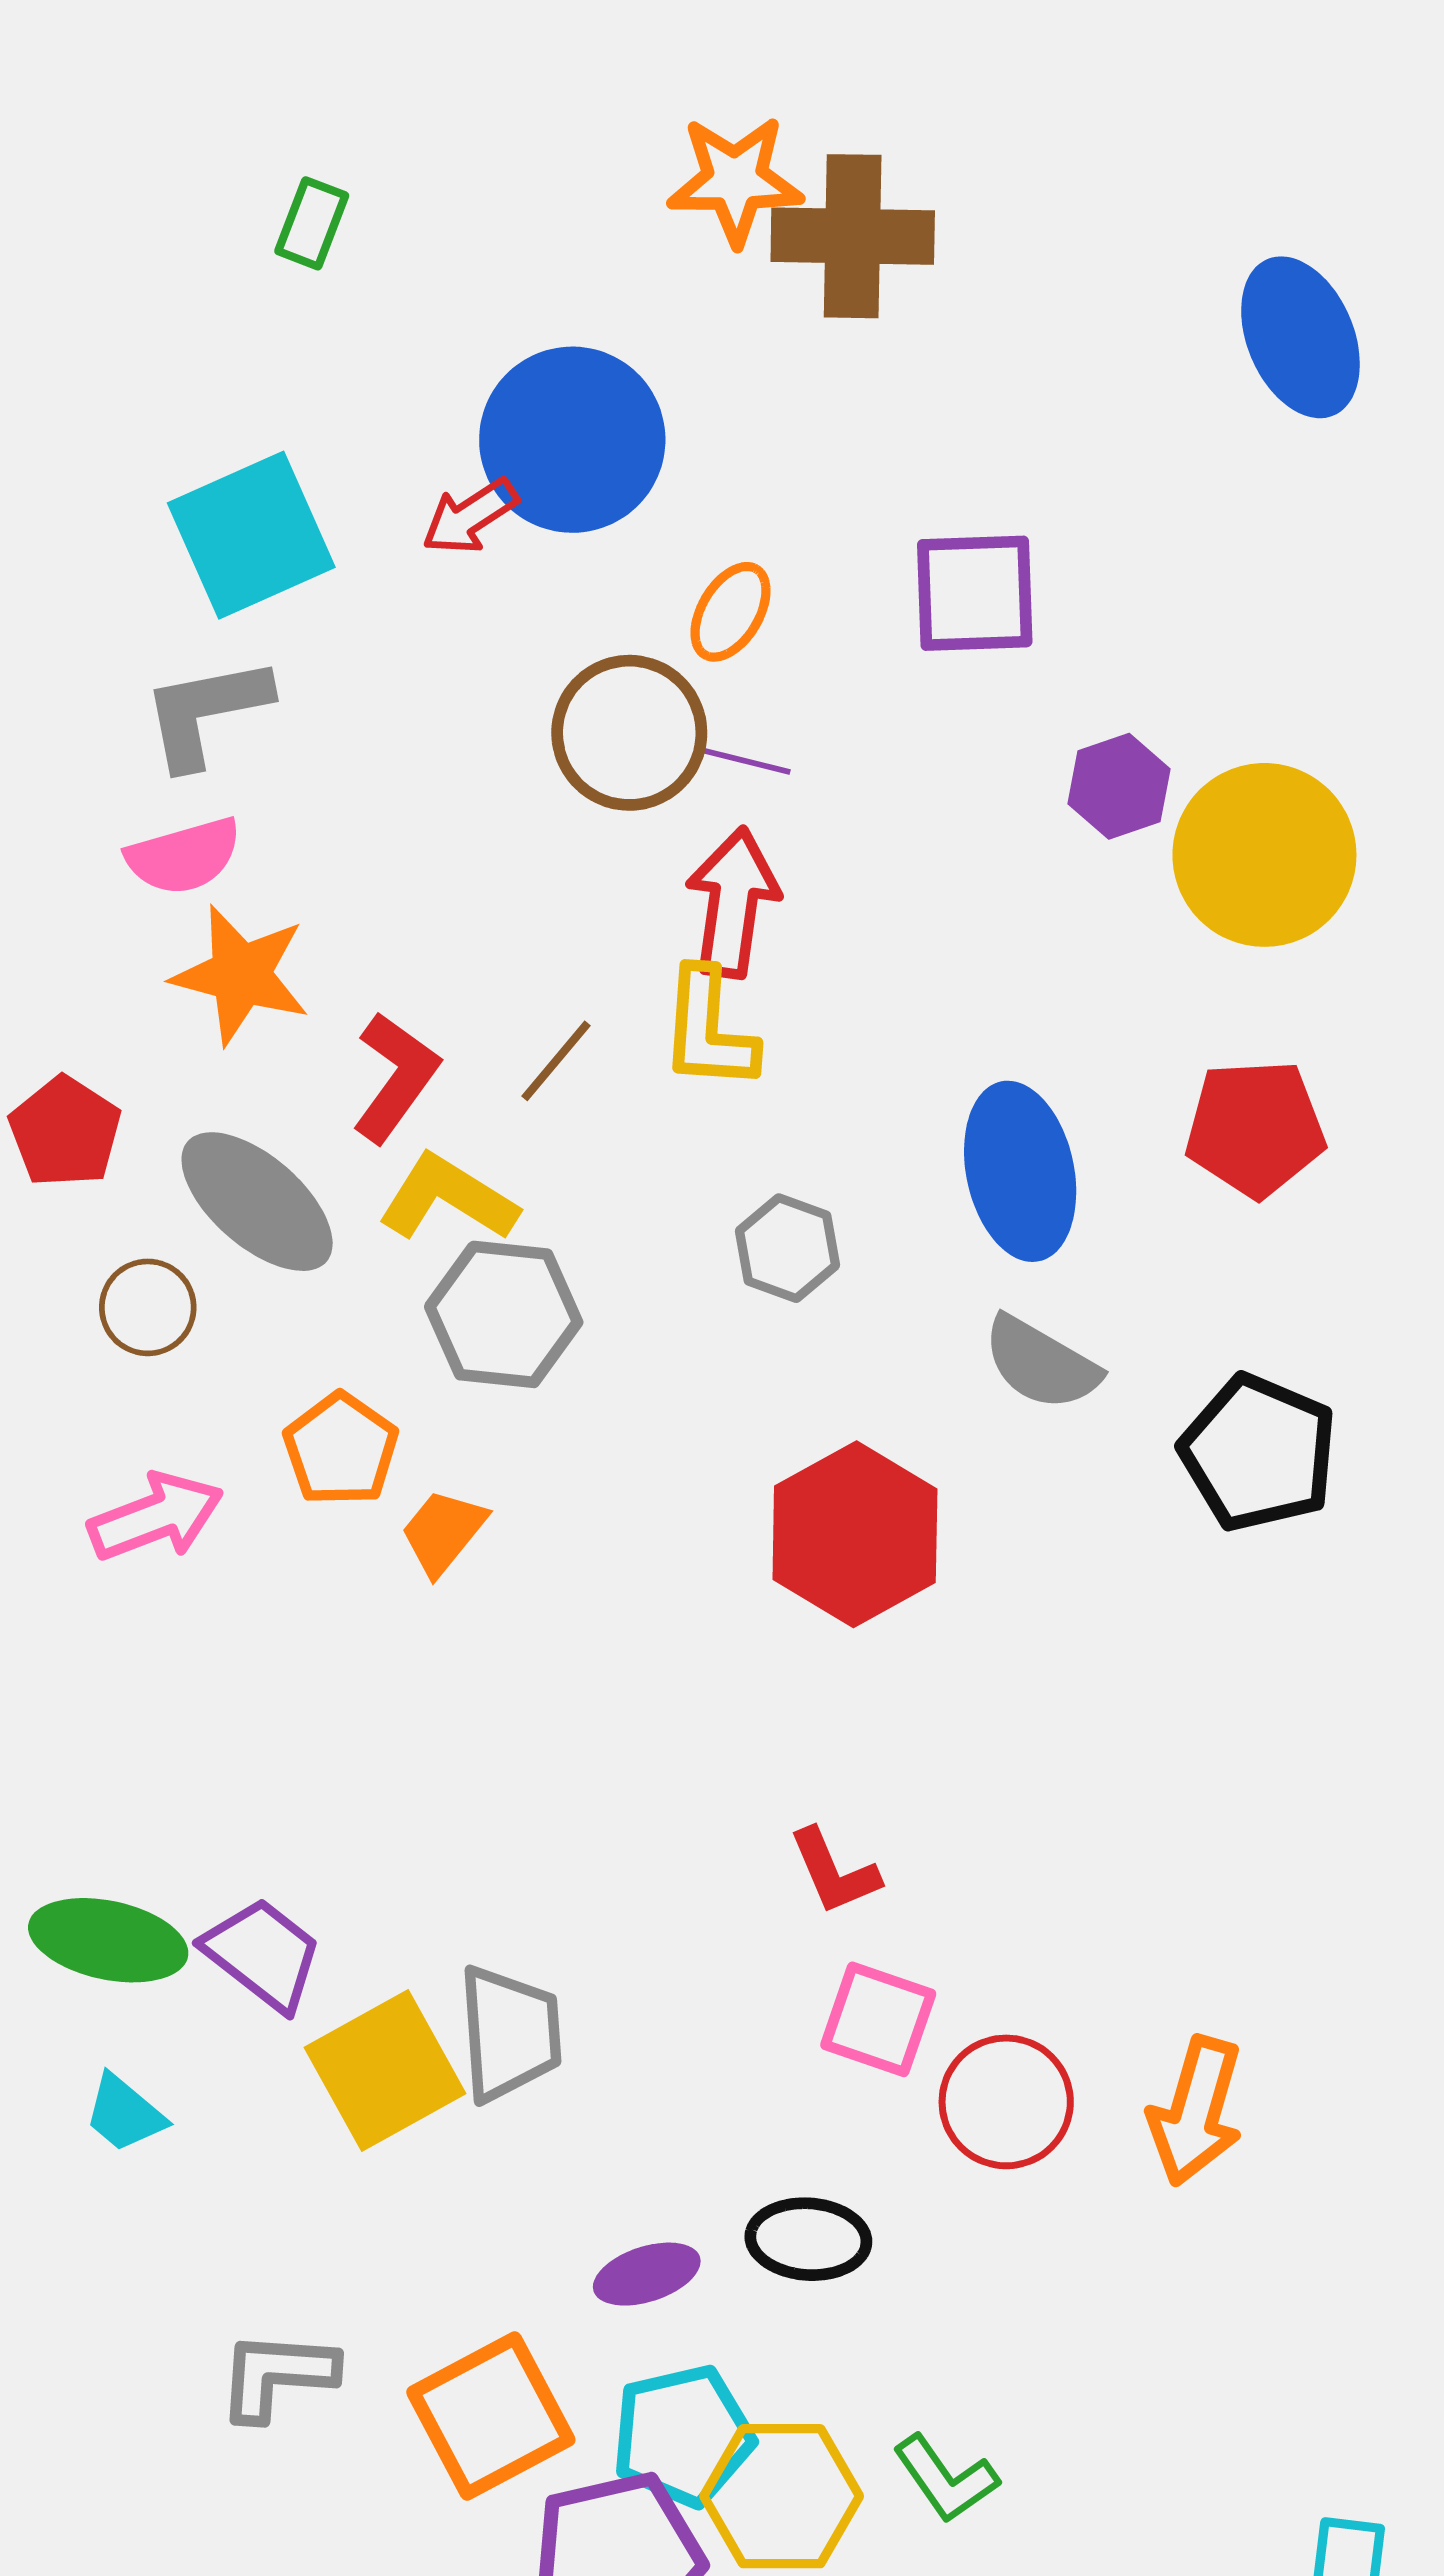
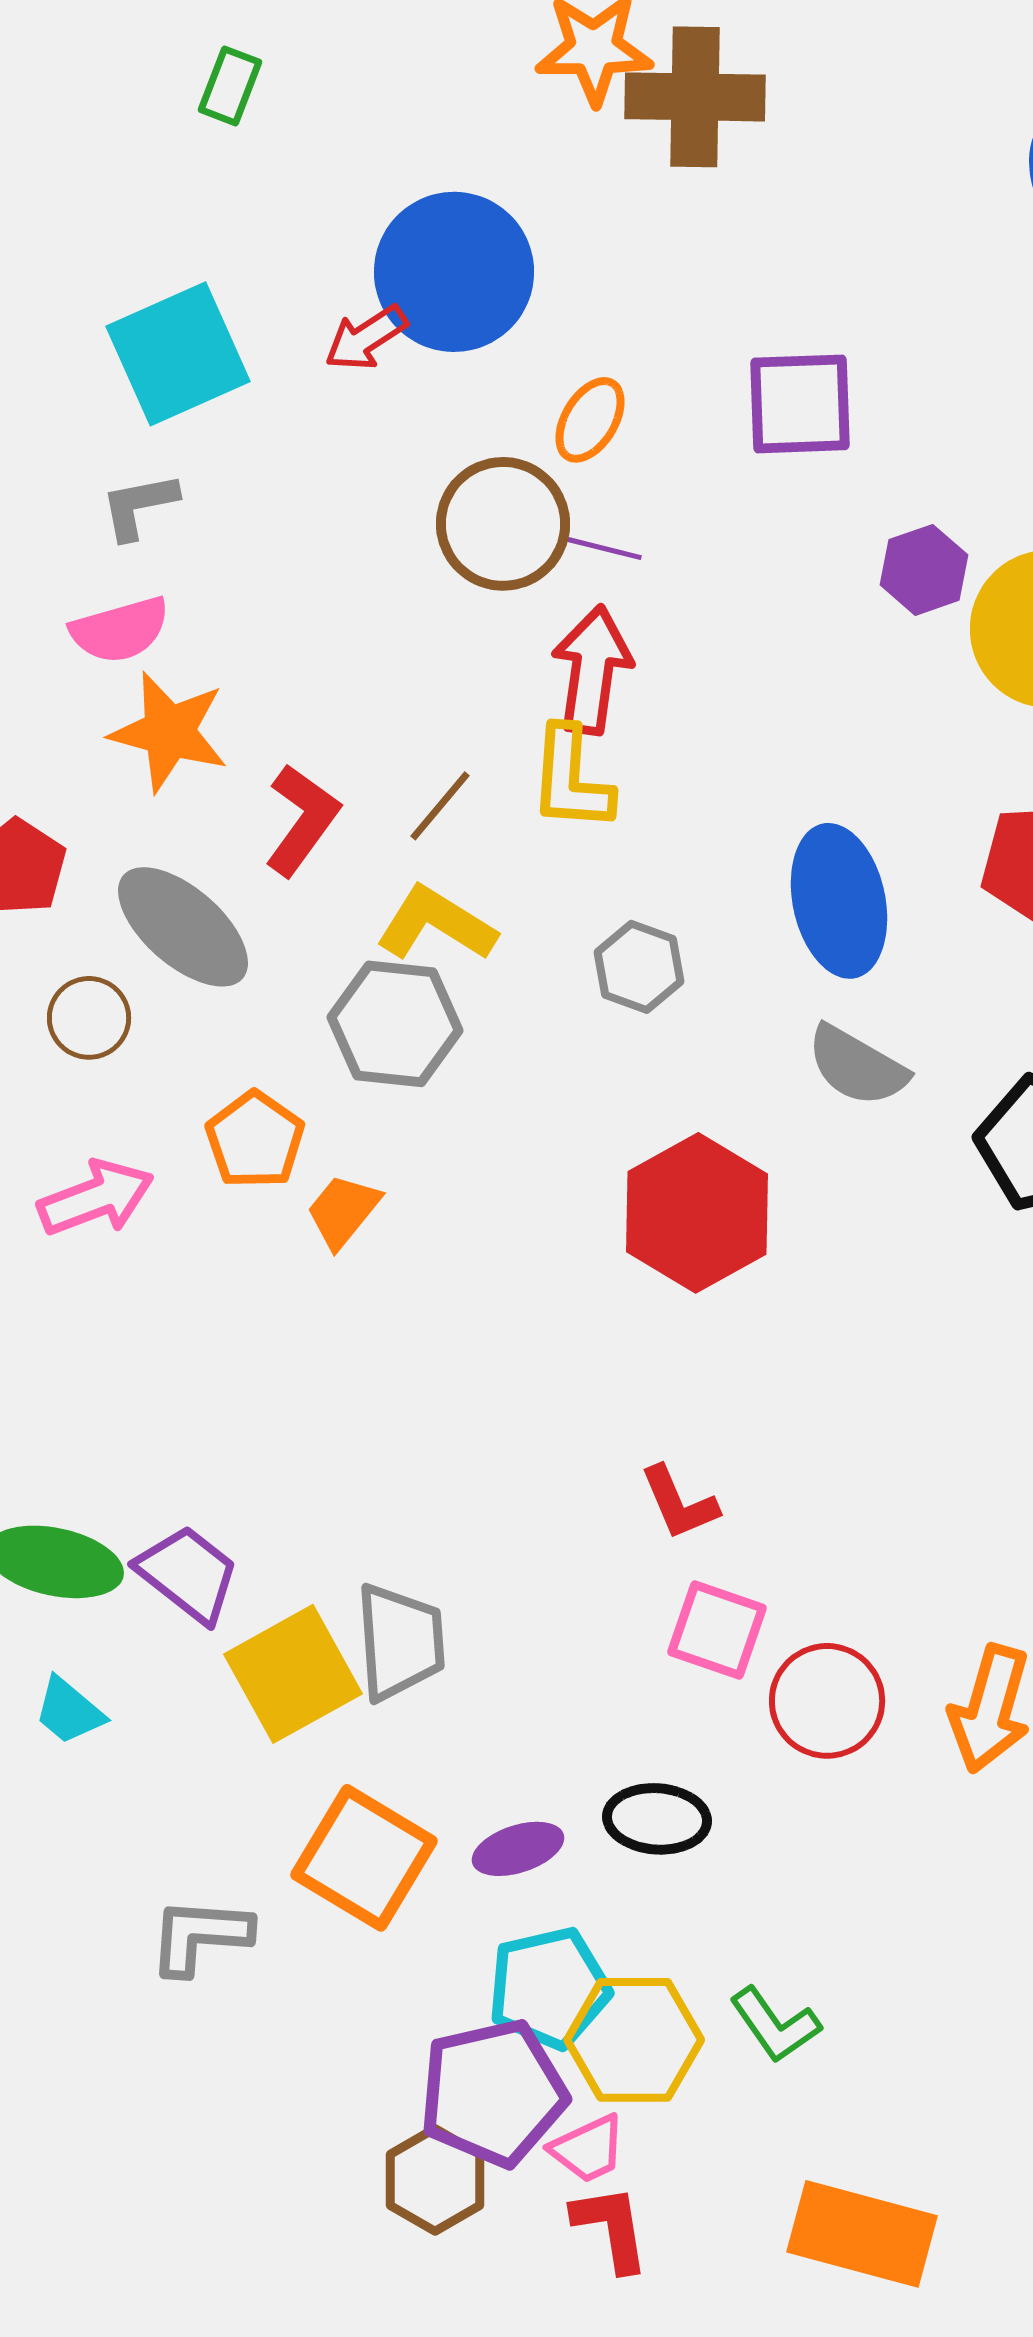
gray L-shape: (206, 712) -> (139, 506), size x0.7
yellow L-shape: (448, 1198) -> (436, 924), moved
orange square: (491, 2416) -> (364, 1858), moved, turned -31

